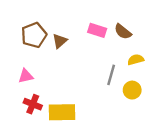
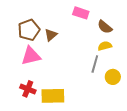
pink rectangle: (97, 30) -> (81, 13), moved
yellow semicircle: (136, 60) -> (105, 46), moved
pink triangle: (26, 76) -> (31, 56), moved, size x1.5

